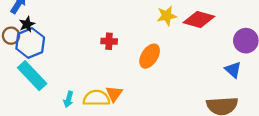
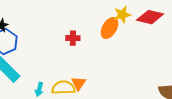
orange ellipse: (150, 56) -> (109, 28), moved

